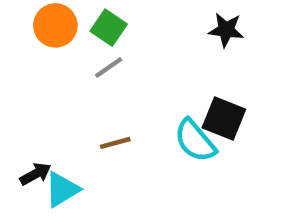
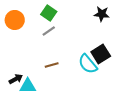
orange circle: (55, 25) -> (15, 20), moved
black square: (224, 119) -> (101, 54), turned 36
cyan triangle: (62, 189) -> (28, 86), turned 30

